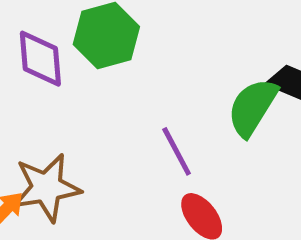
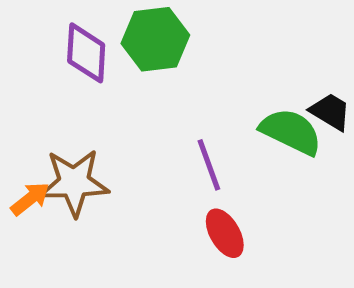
green semicircle: (252, 107) -> (291, 132), turned 76

